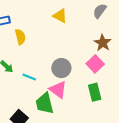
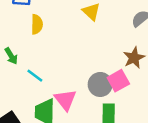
gray circle: (61, 68) -> (100, 84), moved

